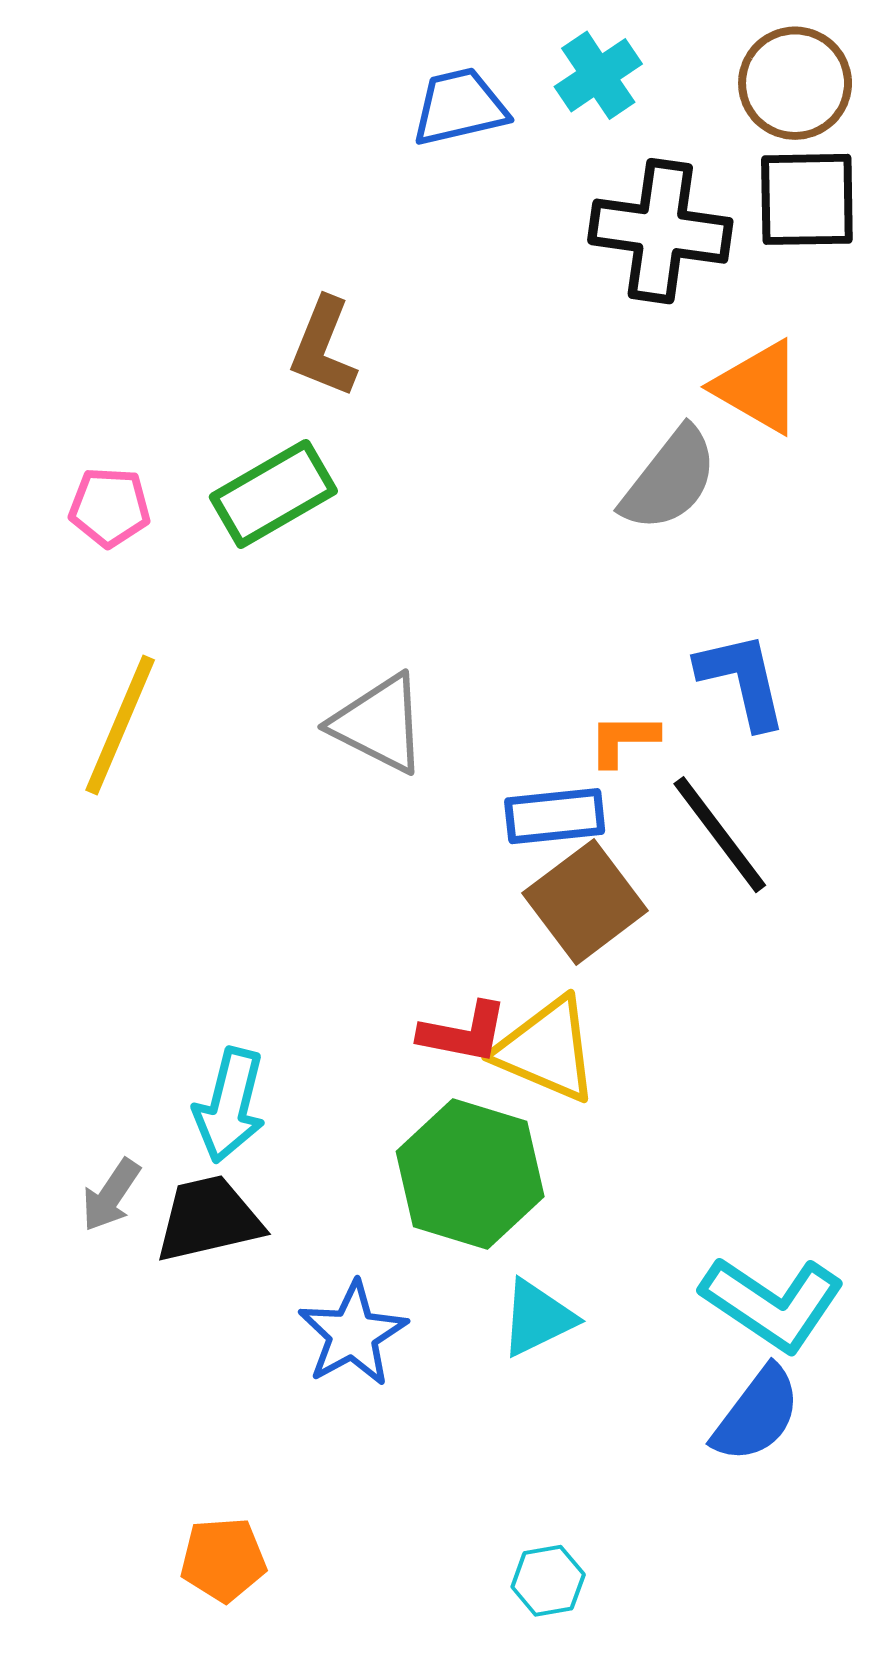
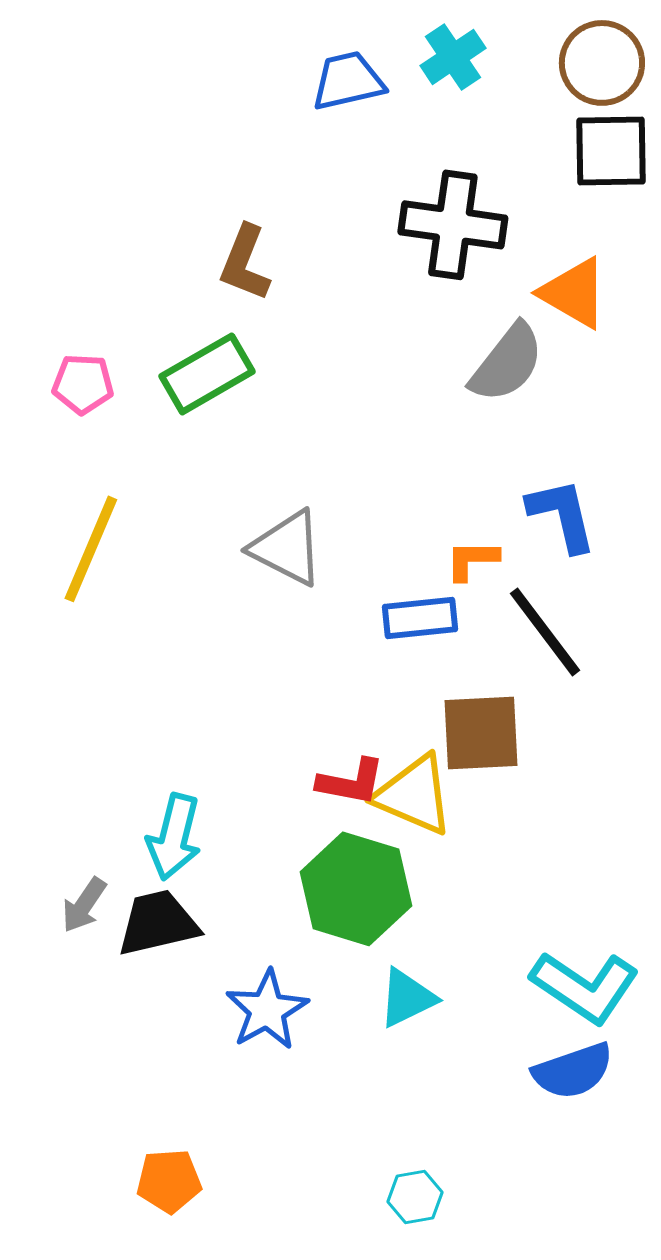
black cross: (660, 231) -> (453, 225), moved
brown square: (585, 902) -> (481, 733), moved, turned 34
blue semicircle: (757, 1414) -> (573, 1071), turned 34

